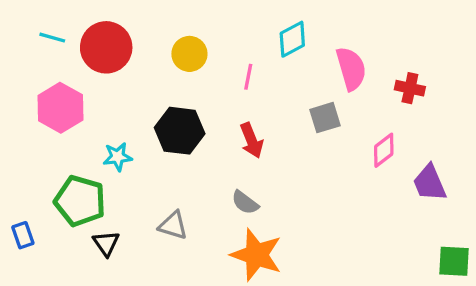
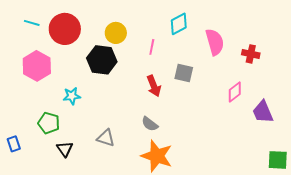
gray square: (325, 118) -> (184, 73), moved, turned 30
black hexagon: (180, 131) -> (102, 60), moved
green pentagon: (80, 201) -> (49, 123), size x0.7

